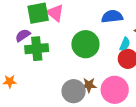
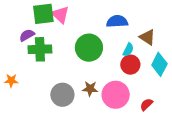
gray circle: (74, 91) -> (62, 95), moved

